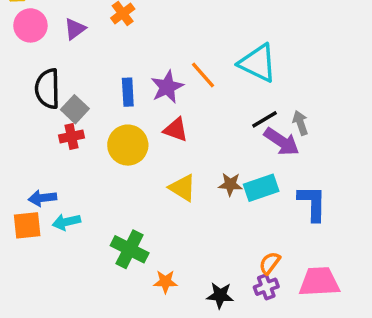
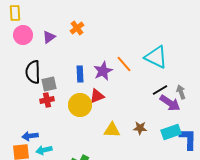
gray square: (75, 109) -> (49, 84), turned 35
red triangle: (176, 130) -> (97, 96), moved, turned -42
yellow triangle: (183, 188) -> (112, 130), turned -30
cyan rectangle: (261, 188) -> (171, 132), moved

